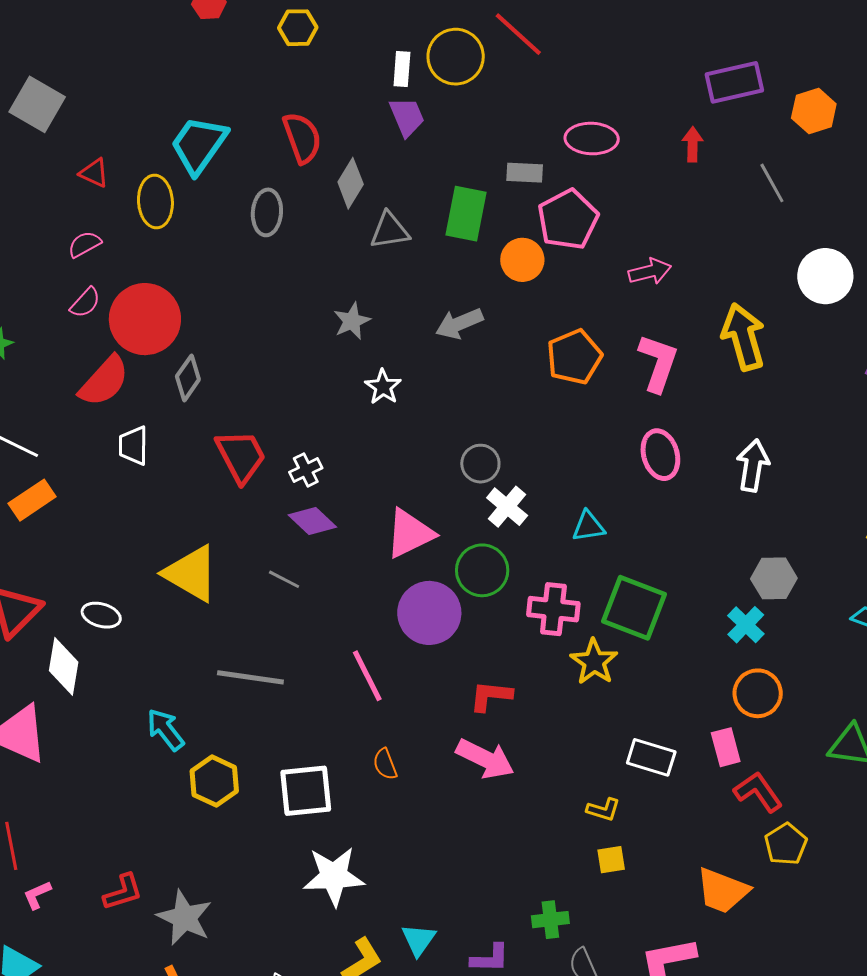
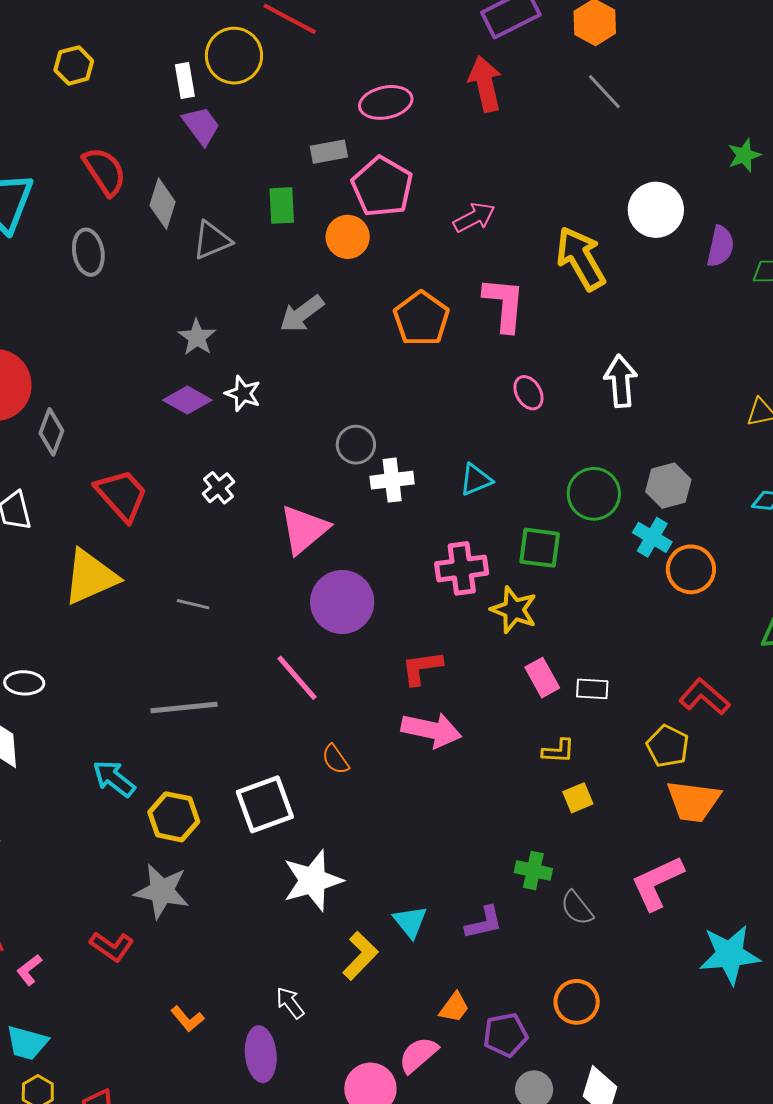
red arrow: (693, 144) -> (485, 84), size x1.6
gray line: (772, 183) -> (604, 92), moved
green rectangle: (466, 214) -> (282, 205), size x0.7
white circle: (825, 276) -> (656, 210), moved
pink ellipse: (660, 455) -> (528, 393), size x0.7
white cross: (306, 470) -> (218, 488), moved
white cross: (507, 507) -> (392, 480), turned -33
purple diamond: (312, 521) -> (187, 400), moved
green circle: (482, 570) -> (594, 494), moved
yellow triangle: (191, 573) -> (90, 577), moved, turned -40
green square: (634, 608) -> (540, 548), size x0.7
orange circle: (758, 693) -> (691, 569), moved
pink rectangle: (726, 747) -> (542, 678), moved
white rectangle: (651, 757) -> (592, 689), size x0.7
yellow pentagon: (786, 844) -> (668, 746), moved
red L-shape: (123, 892) -> (112, 946), turned 66
gray star: (185, 918) -> (162, 891), moved
green cross: (550, 920) -> (533, 871), turned 33

